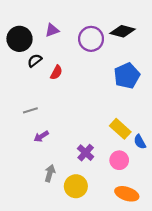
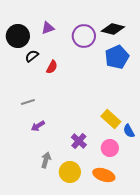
blue pentagon: (127, 76) -> (117, 57), moved
orange ellipse: (127, 194) -> (104, 175), moved

